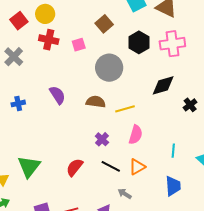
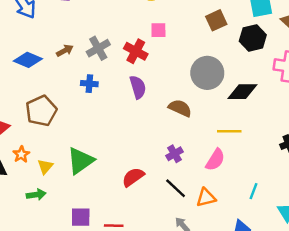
red cross: (49, 40) -> (136, 51), moved
black hexagon: (139, 42) -> (253, 38), moved
pink square: (79, 45) -> (158, 30), moved
gray cross: (14, 57) -> (98, 48), moved
black diamond: (163, 85) -> (242, 92), moved
yellow line: (125, 109) -> (229, 131), moved

